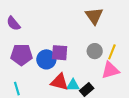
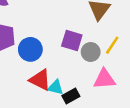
yellow line: (112, 52) -> (112, 45), moved
purple square: (60, 53) -> (72, 41), moved

